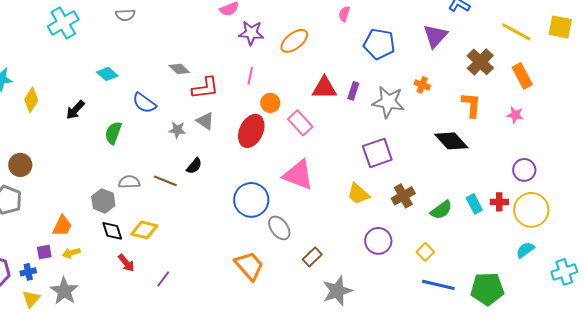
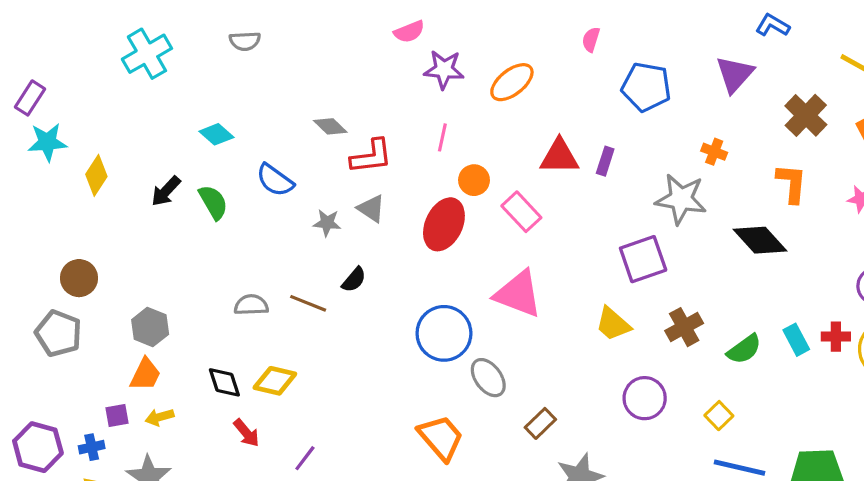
gray star: (388, 102) -> (681, 199), moved
green semicircle: (113, 133) -> (213, 202), moved, turned 130
gray hexagon: (103, 201) -> (150, 327), moved

